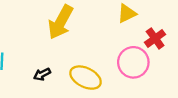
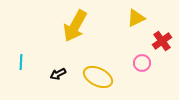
pink circle: (133, 62) -> (142, 63), size x0.6

